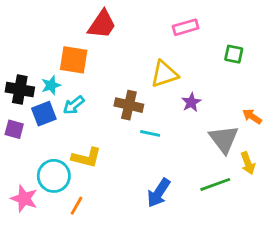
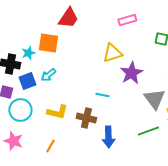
cyan star: (51, 85) -> (28, 53), moved
purple star: (191, 102) -> (131, 73), size x1.6
brown cross: (129, 105) -> (86, 118), moved
cyan circle: (54, 176) -> (20, 110), moved
blue arrow: (159, 193) -> (108, 137), turned -35

